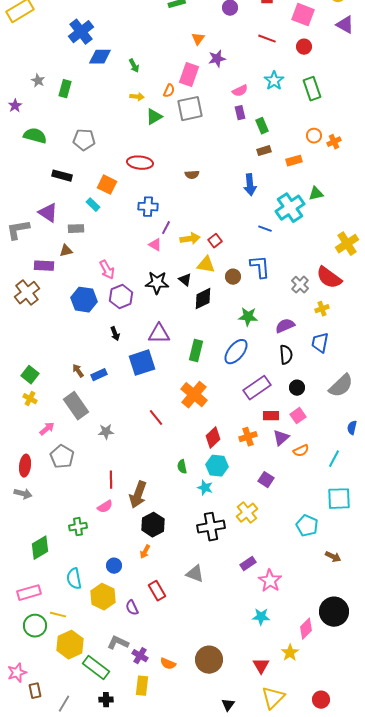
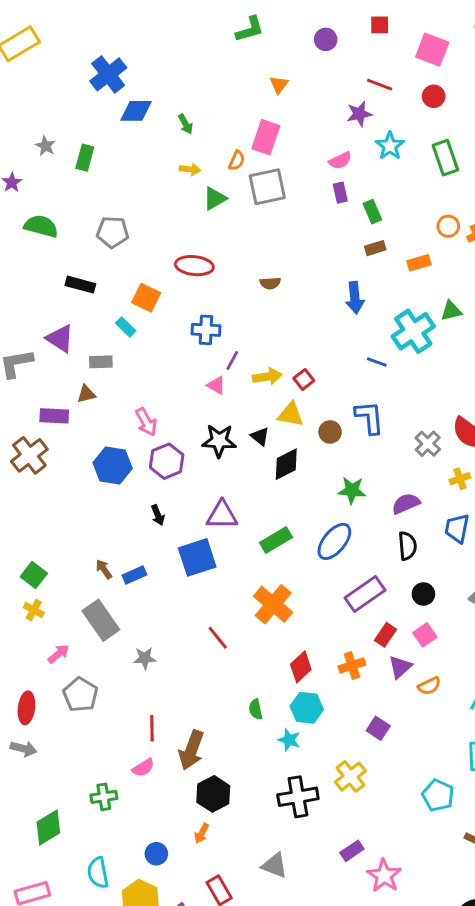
purple star: (217, 59) -> (359, 114), moved
green rectangle: (196, 351) -> (276, 540), turned 45
red rectangle: (271, 416) -> (385, 635), turned -56

